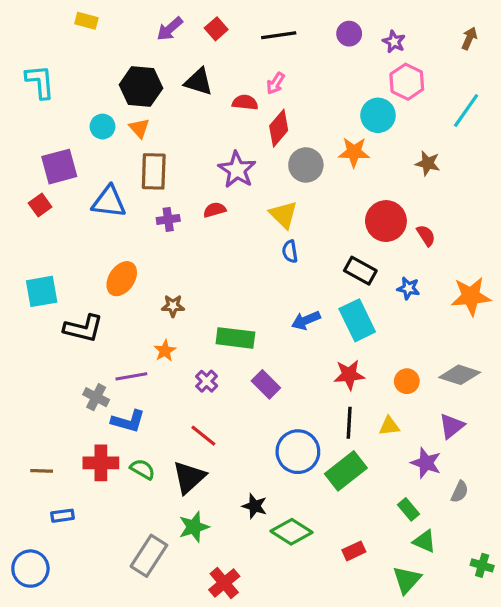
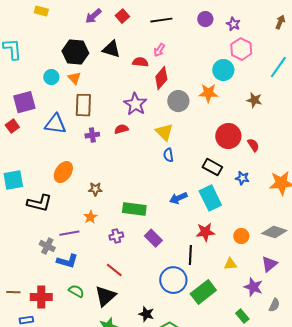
purple cross: (207, 381) -> (116, 236), turned 32
black line: (349, 423) -> (190, 255), moved
red cross: (101, 463) -> (41, 297), moved

